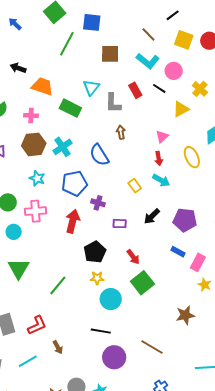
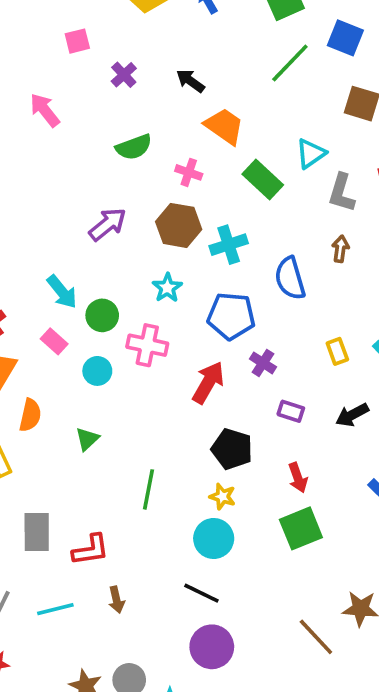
black pentagon: (95, 252) -> (232, 449), turned 30
green triangle: (19, 269) -> (87, 439), size x0.6
green line: (58, 285) -> (148, 489), turned -45
cyan circle: (111, 299) -> (214, 538), moved
brown line: (152, 347) -> (316, 637), moved

